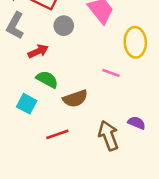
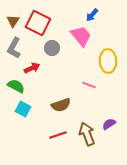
green semicircle: (47, 79) -> (16, 86), moved
purple semicircle: (137, 123) -> (109, 124), turned -56
red line: (57, 134) -> (58, 135), moved

